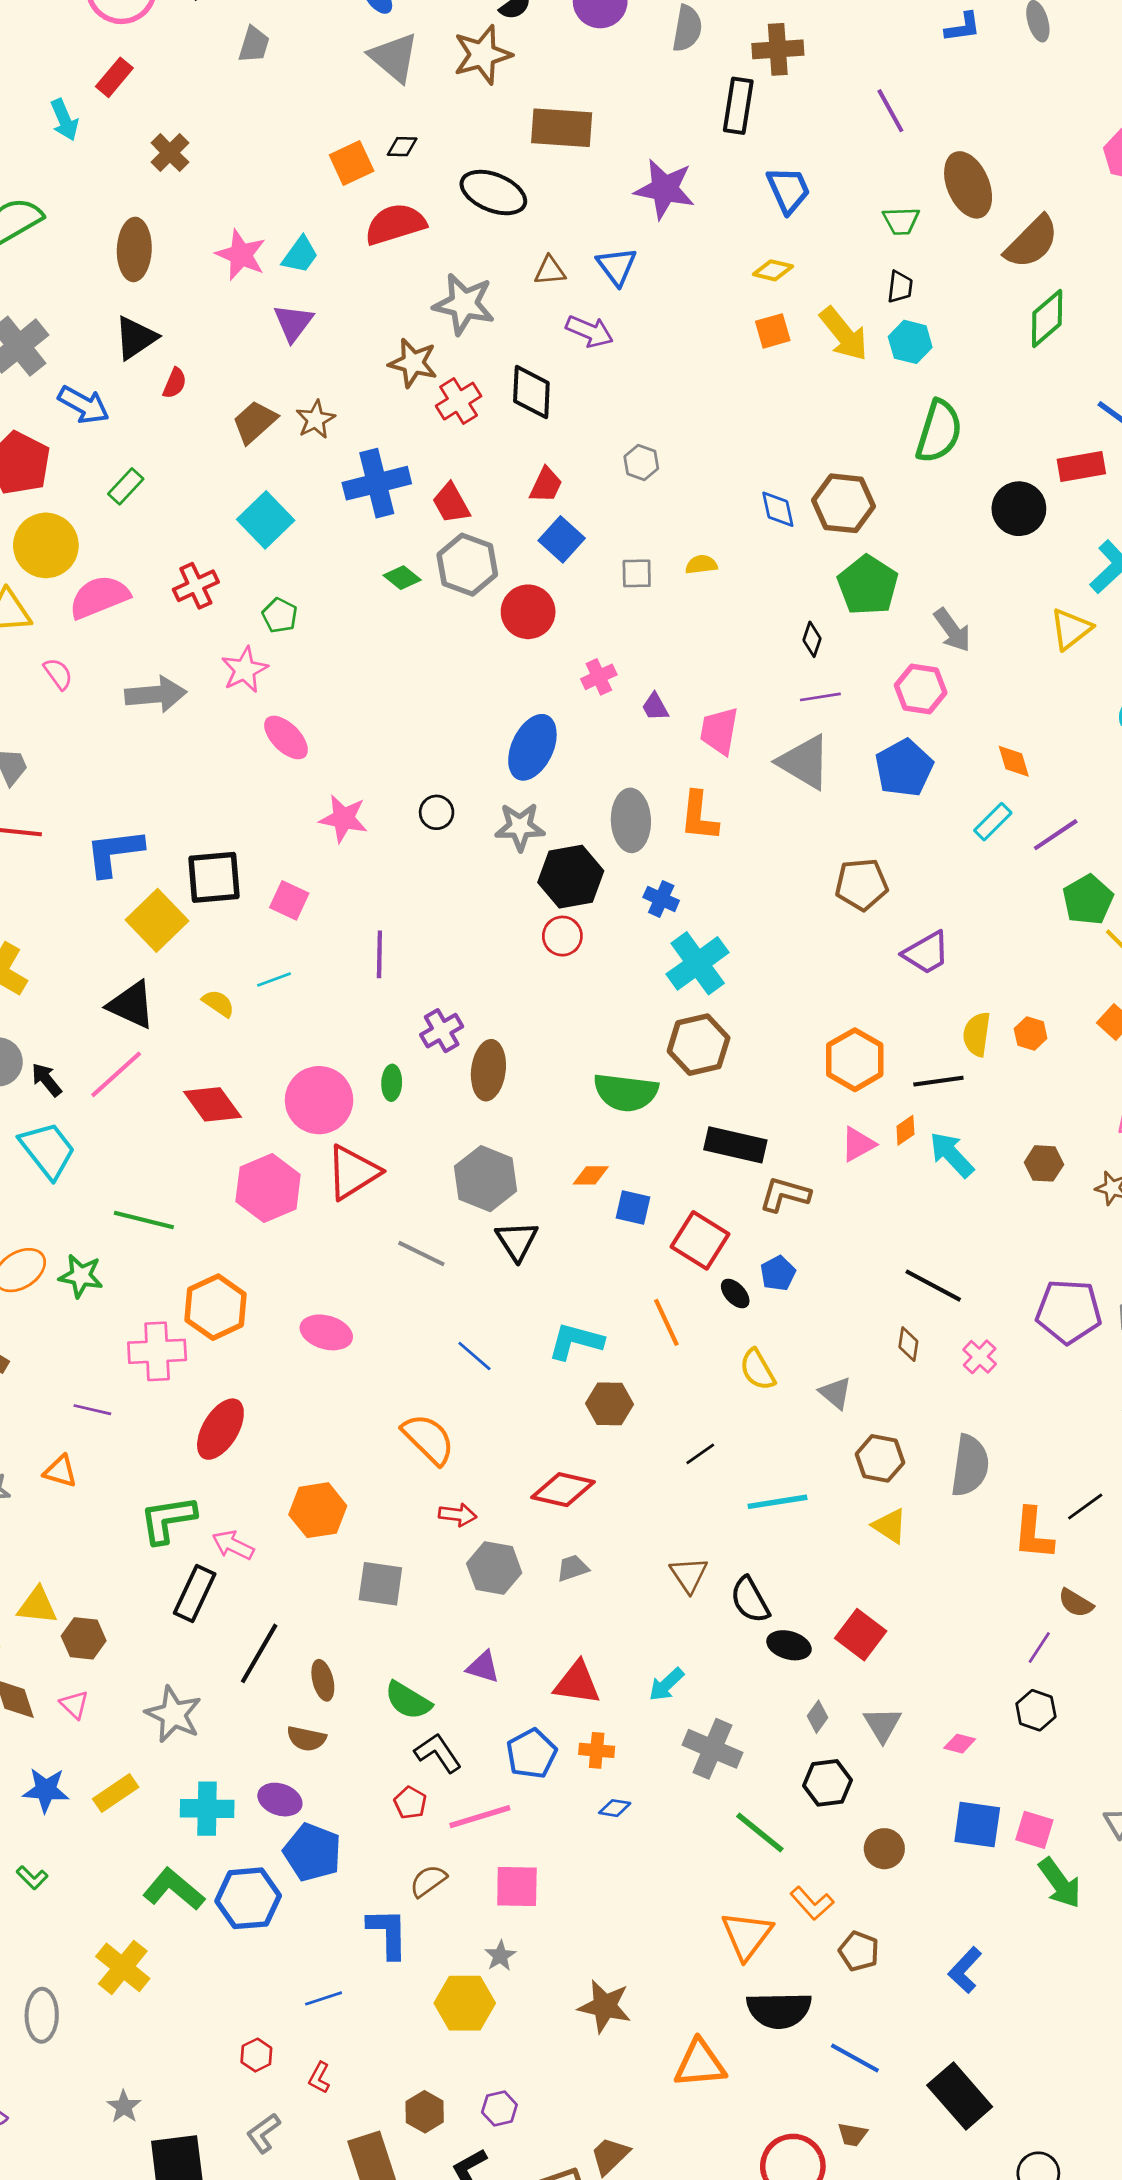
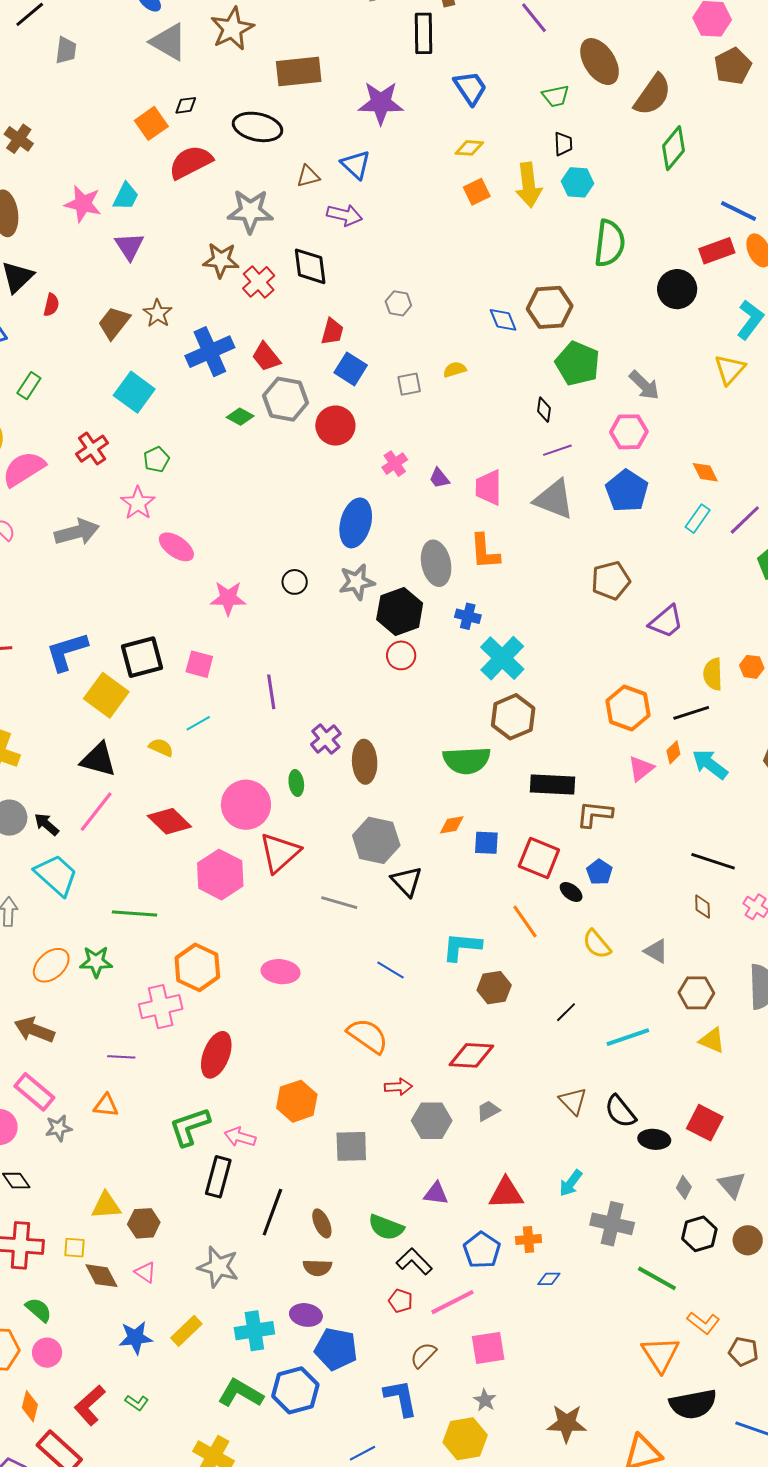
yellow arrow: (844, 334) -> (529, 185), turned 42
green pentagon: (280, 615) -> (156, 459), turned 30
brown circle: (884, 1849) -> (748, 1240), moved

